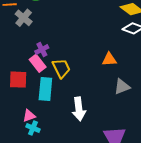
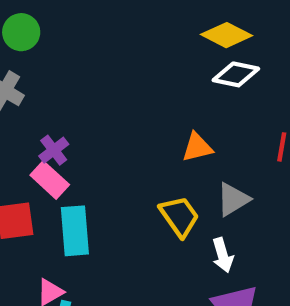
yellow trapezoid: (61, 68) -> (179, 216), moved
white arrow: (79, 109) -> (223, 255), moved, size x0.7

